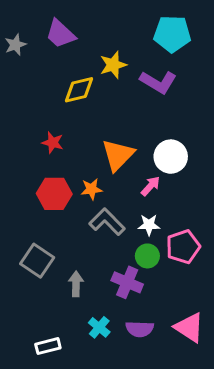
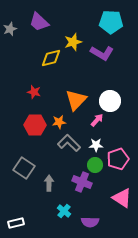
pink triangle: (189, 327) -> (122, 198), moved
purple semicircle: (140, 329) -> (90, 222), moved
white rectangle: (48, 346) -> (16, 223), moved

